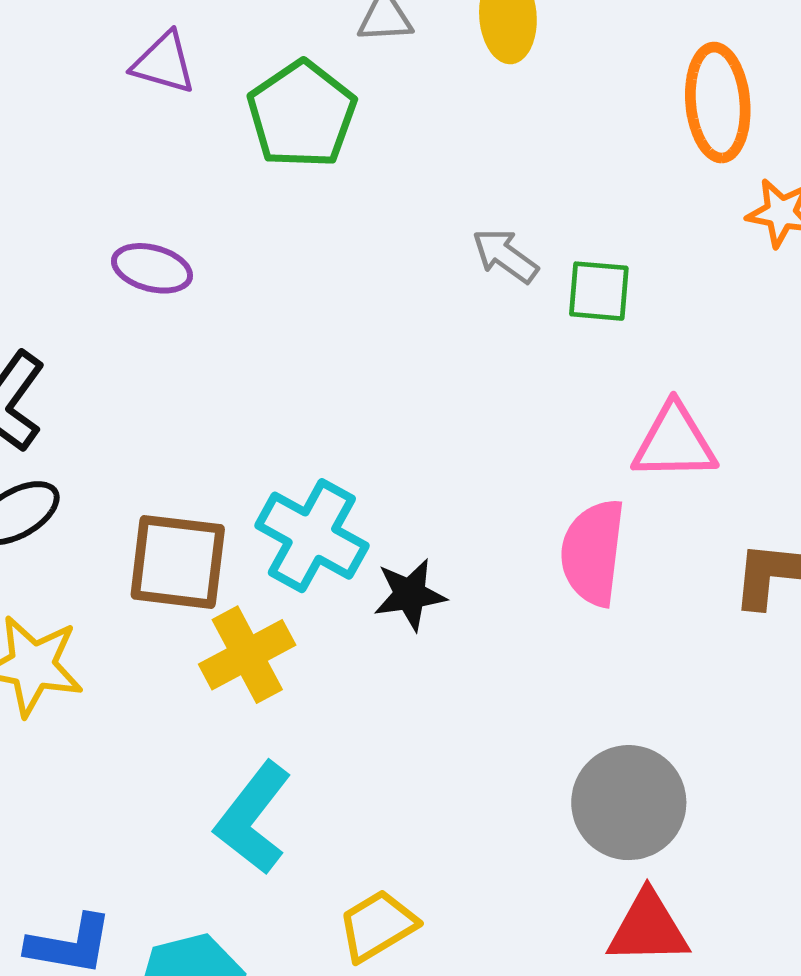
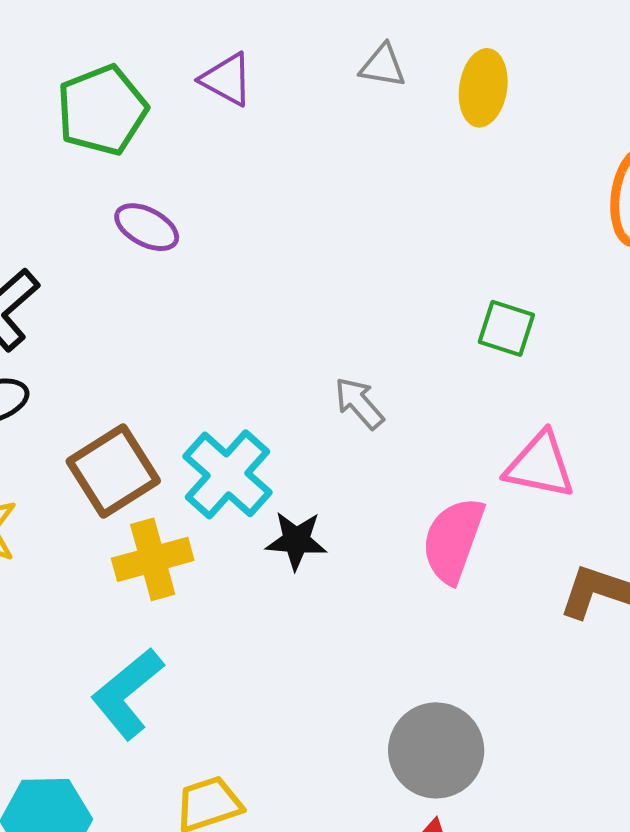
purple triangle: (164, 63) -> (227, 79), moved
green pentagon: (302, 115) -> (102, 110), moved
gray arrow: (505, 256) -> (359, 403), moved
brown square: (178, 562) -> (113, 471), turned 38

